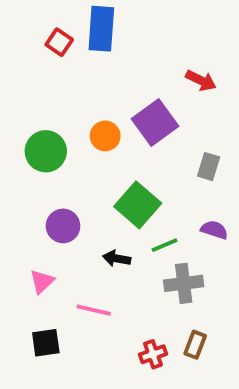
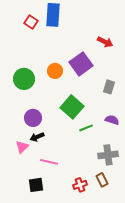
black arrow: (117, 258) -> (37, 137), moved, turned -32
gray cross: (184, 283) -> (108, 155), moved
black square: (46, 343) -> (36, 185), moved
brown rectangle: (195, 345) -> (102, 180), turned -48

